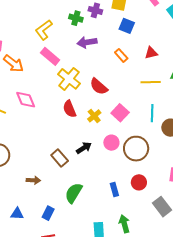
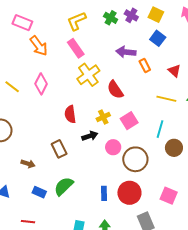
purple arrow: (87, 42) -> (126, 52), moved
red triangle: (151, 53) -> (174, 71), turned 40
pink diamond: (26, 100) -> (41, 84), turned 35
red semicircle: (70, 109) -> (70, 114), moved
black arrow: (84, 148) -> (90, 136), moved
red circle: (139, 182) -> (129, 193), size x1.5
blue rectangle: (48, 213) -> (39, 192), moved, turned 72

